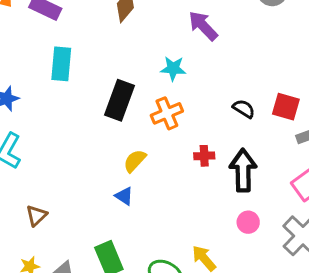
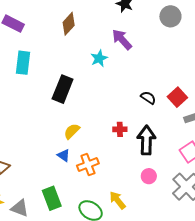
cyan star: (173, 68) -> (99, 58), moved, turned -30
red square: (286, 107) -> (177, 97), turned 30
orange cross: (167, 113) -> (88, 165), moved

